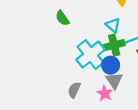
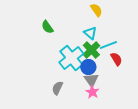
green cross: (114, 45) -> (91, 50), turned -30
pink star: (105, 93) -> (92, 92), moved

